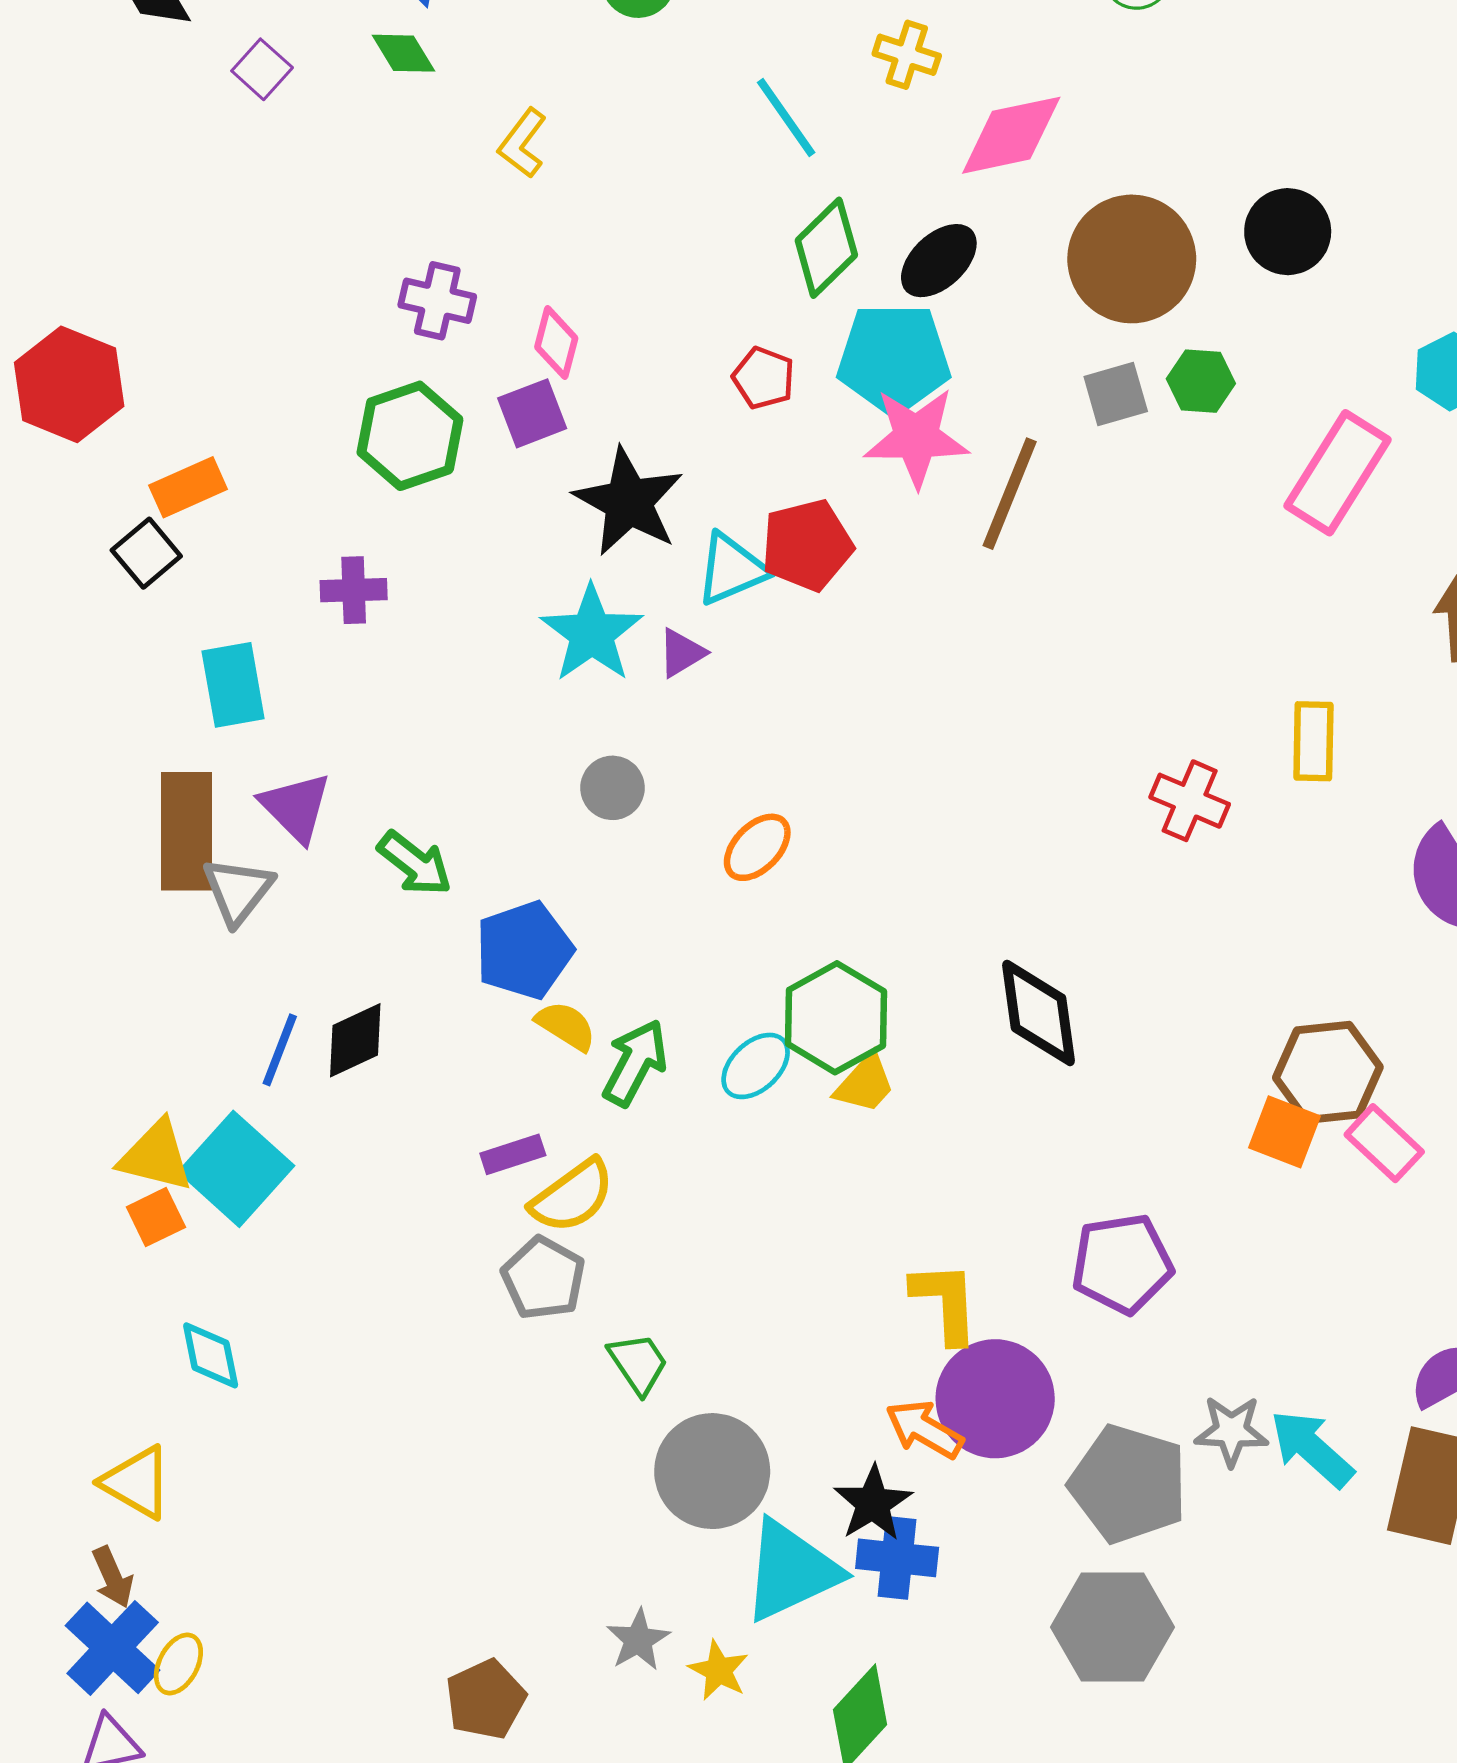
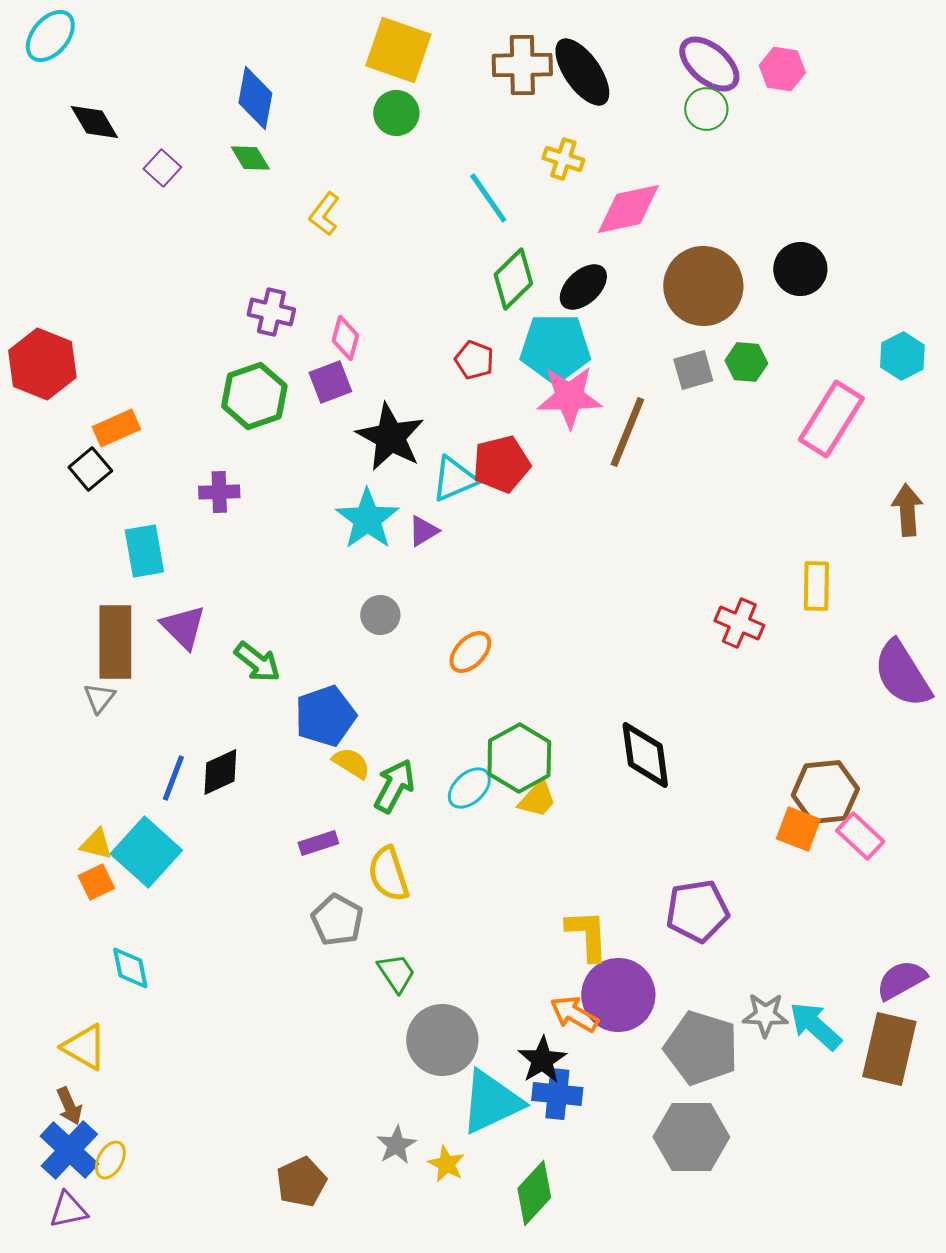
gray triangle: (238, 891) -> (99, 698), moved, size x0.7
yellow triangle: (156, 1156) -> (96, 844), size x0.7
yellow semicircle: (572, 1196) -> (388, 874), moved, turned 108

